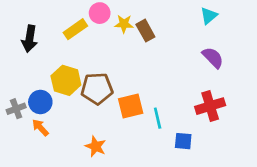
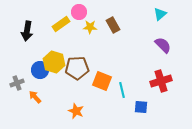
yellow star: (124, 24) -> (90, 27), moved
blue circle: (40, 102) -> (40, 70), moved
orange square: (131, 106) -> (102, 81), turned 36

